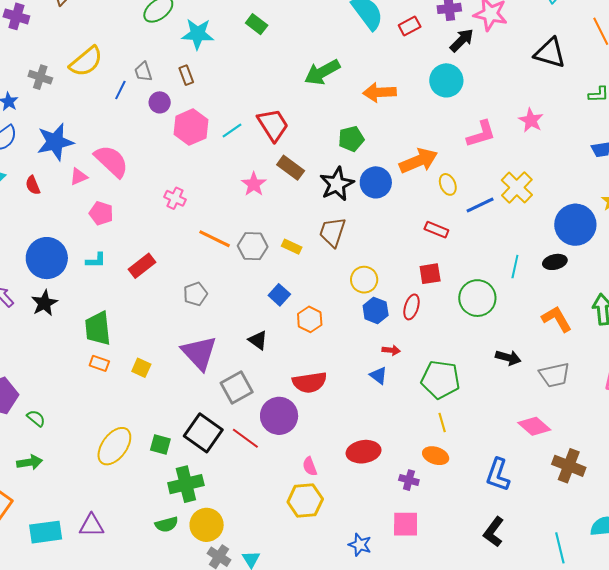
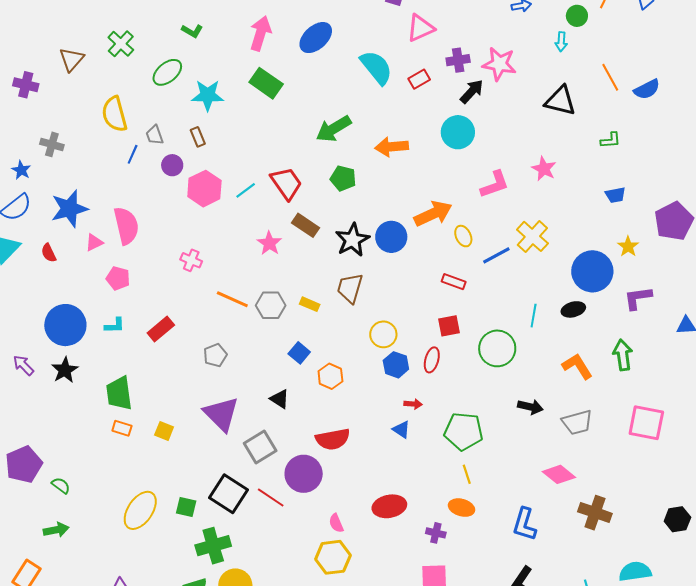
green rectangle: (257, 24) -> (266, 83), size x1.5
yellow semicircle: (86, 61) -> (114, 114), moved, turned 117
green pentagon: (351, 139) -> (343, 178), moved, turned 30
pink semicircle: (111, 161) -> (126, 226), turned 36

